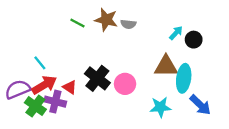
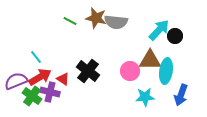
gray semicircle: (128, 24) -> (116, 22), size x1.6
cyan arrow: (176, 33) -> (159, 30), size x1.6
pink circle: (125, 84) -> (130, 71), moved
blue arrow: (200, 105) -> (181, 95), turned 65

